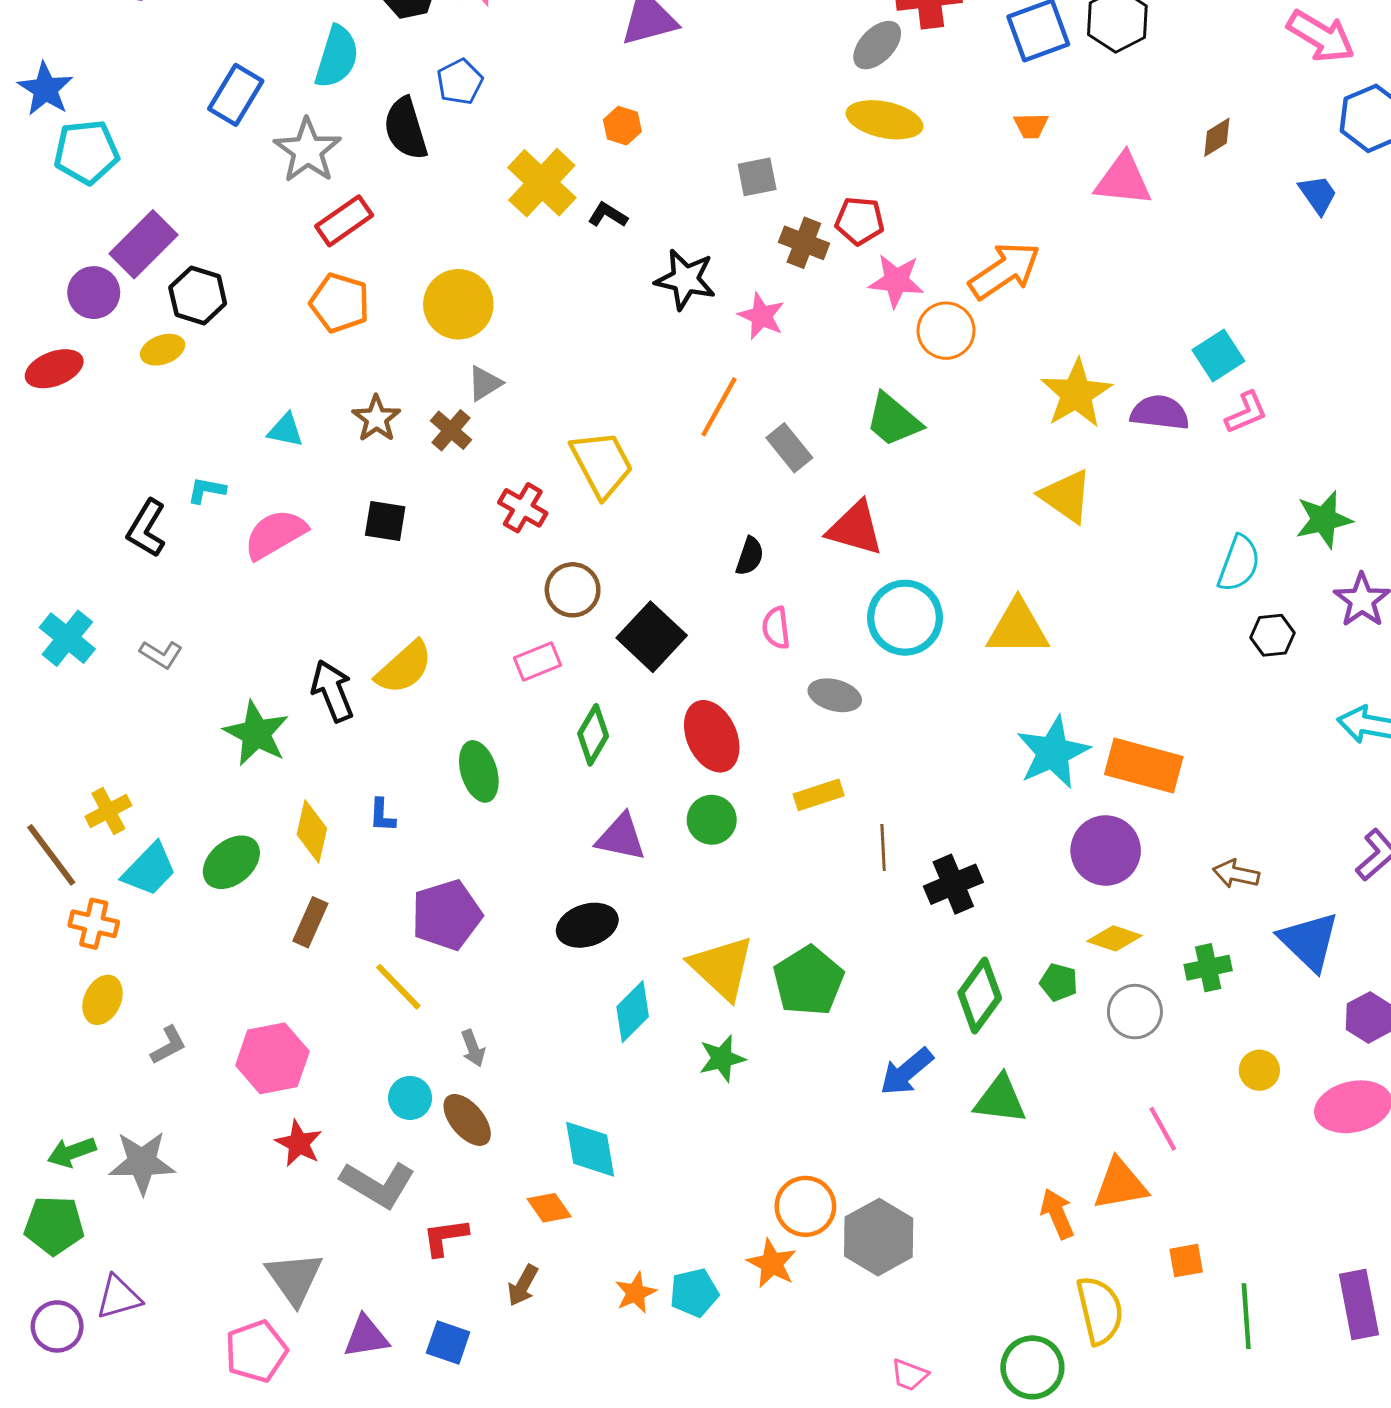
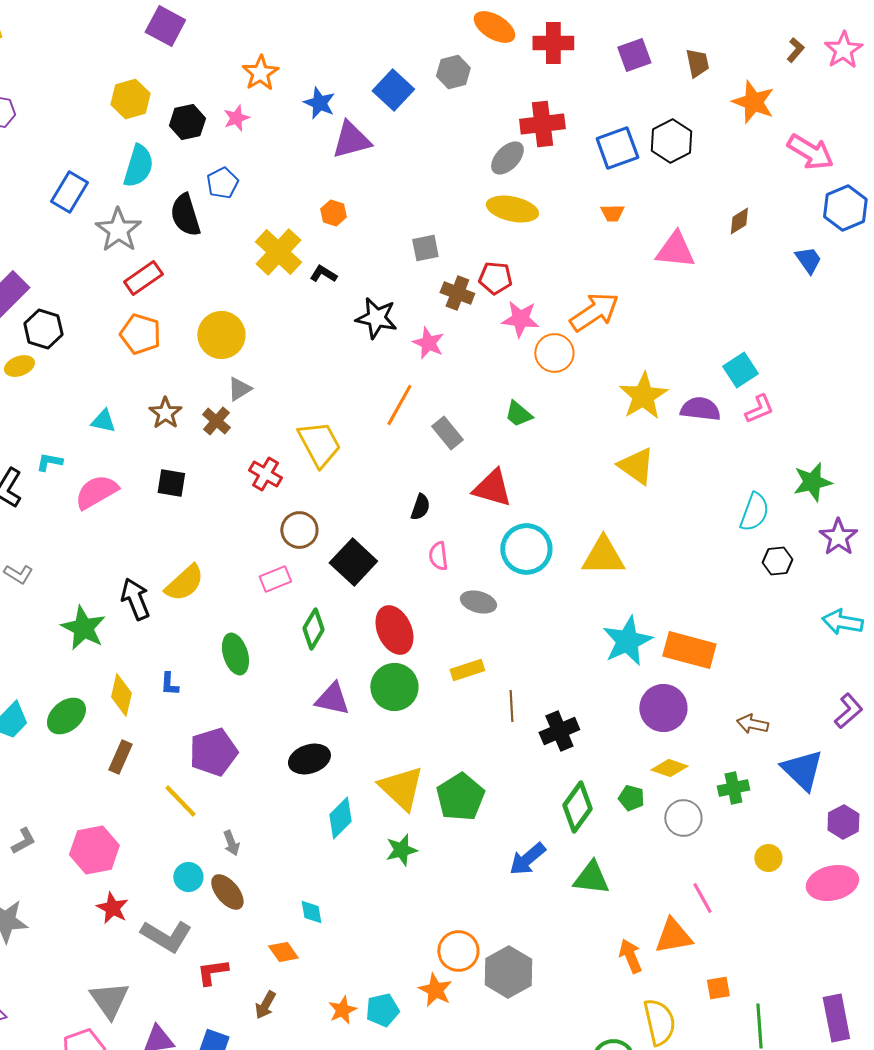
green trapezoid: (893, 420) -> (518, 414), size x0.7
green circle: (712, 820) -> (394, 687), size x1.4
cyan diamond: (590, 1149) -> (311, 912), size x0.6

